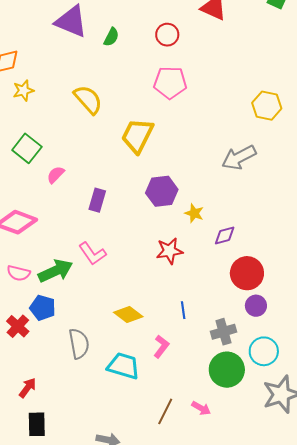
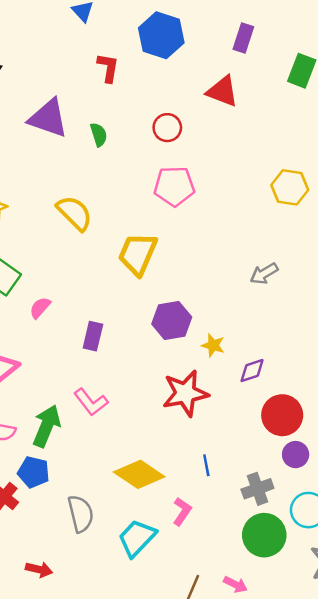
green semicircle: (111, 37) -> (99, 135), turned -42
yellow hexagon: (267, 106) -> (290, 187), moved
gray arrow: (239, 157) -> (264, 274), size x0.7
red star: (169, 251) -> (185, 393), size x1.4
green arrow: (55, 271) -> (47, 426), turned -40
yellow diamond: (128, 315) -> (139, 474), size x1.4
cyan trapezoid: (123, 366) -> (137, 538), turned -60
red arrow: (28, 388) -> (39, 569), moved, turned 70

